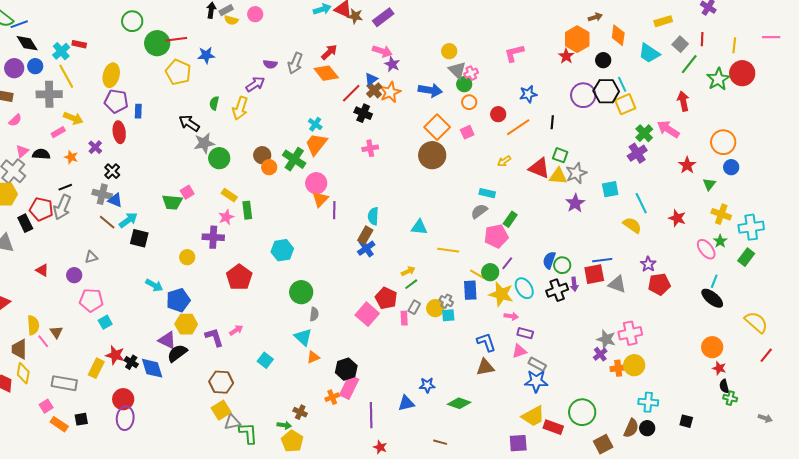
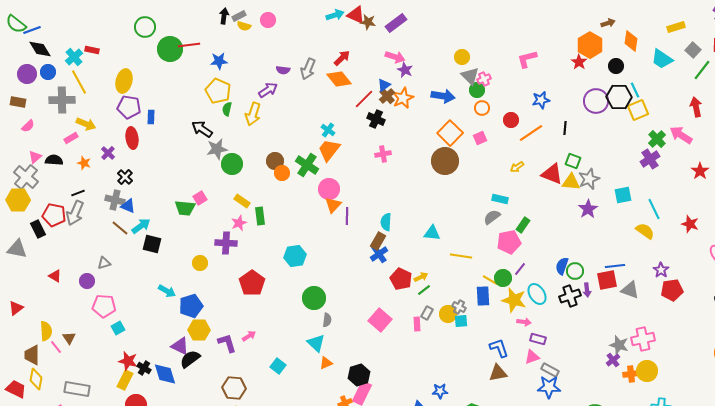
yellow pentagon: (178, 72) -> (218, 91), moved
red pentagon: (386, 298) -> (401, 279), moved
yellow rectangle: (96, 368) -> (125, 380), moved

